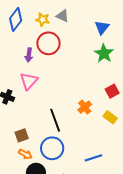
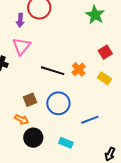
black line: (55, 120) -> (53, 71), moved, turned -50
brown square: (22, 135) -> (30, 100), moved
blue circle: (52, 148) -> (58, 103), moved

